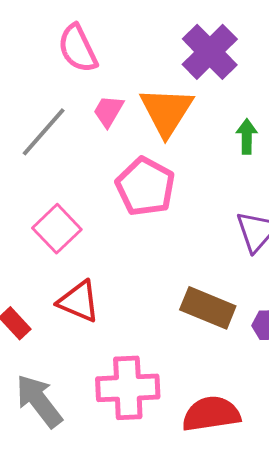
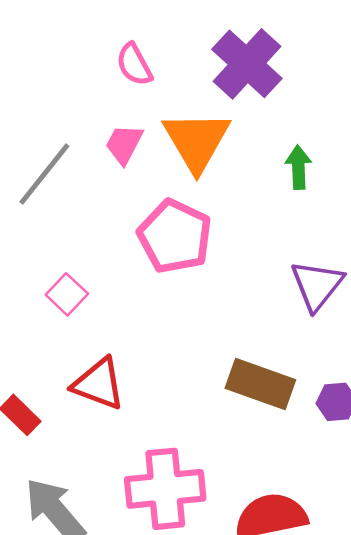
pink semicircle: (78, 48) -> (134, 65), moved, size x0.7
pink square: (57, 229) -> (67, 294), size x0.7

